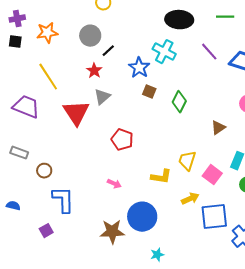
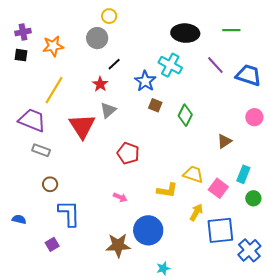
gray circle: (90, 36) -> (97, 38), moved
yellow line: (48, 77) -> (54, 90), turned 64
gray rectangle: (19, 153) -> (41, 150), moved
yellow trapezoid: (187, 161) -> (193, 174), turned 90
yellow arrow: (190, 199) -> (196, 212), turned -36

